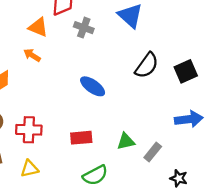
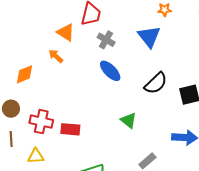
blue ellipse: (93, 86) -> (110, 71), moved
red rectangle: (81, 138) -> (70, 129), moved
green triangle: (126, 141) -> (129, 120), moved, turned 42

